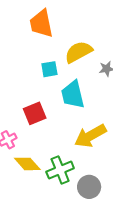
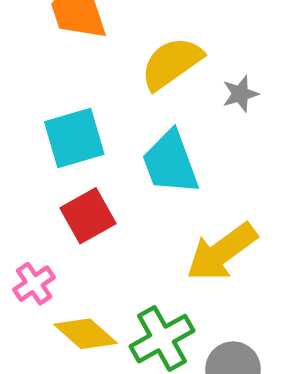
cyan square: (49, 69) -> (74, 138), moved, size x1.5

